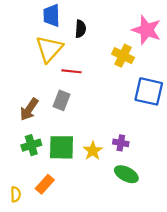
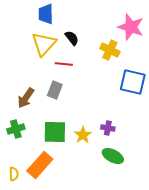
black semicircle: (81, 29) -> (72, 38), moved, turned -42
green cross: (31, 145) -> (16, 129), moved
orange rectangle: (45, 184) -> (40, 165), size x1.5

